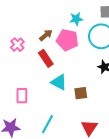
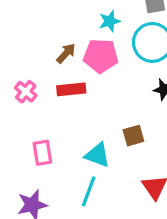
pink cross: (17, 45) -> (26, 92), moved
red rectangle: (46, 58) -> (71, 89), turned -54
cyan triangle: (59, 82) -> (97, 155), moved

